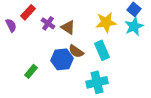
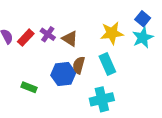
red rectangle: (28, 12) -> (26, 38), moved
brown semicircle: (76, 51) -> (79, 65), turned 70
green rectangle: (31, 71) -> (29, 87), turned 72

